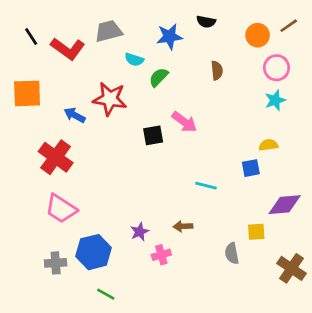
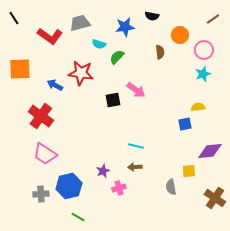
orange circle: (258, 35) -> (180, 35), moved
black line: (31, 37) -> (14, 18), moved
cyan line: (206, 186) -> (136, 146), moved

